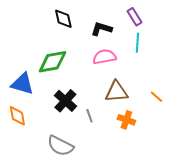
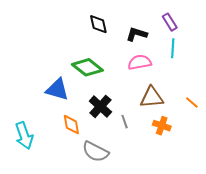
green diamond: (52, 62) -> (87, 67), turned 48
orange diamond: (17, 116) -> (71, 125), moved

